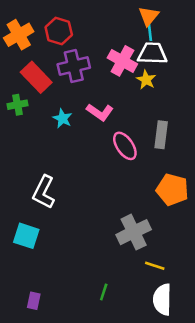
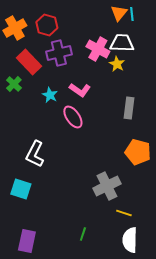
cyan line: (150, 32) -> (132, 14), moved
green cross: (17, 105) -> (14, 84), turned -35
pink ellipse: (125, 146) -> (73, 117), moved
purple rectangle: (34, 301) -> (27, 241), size x1.6

